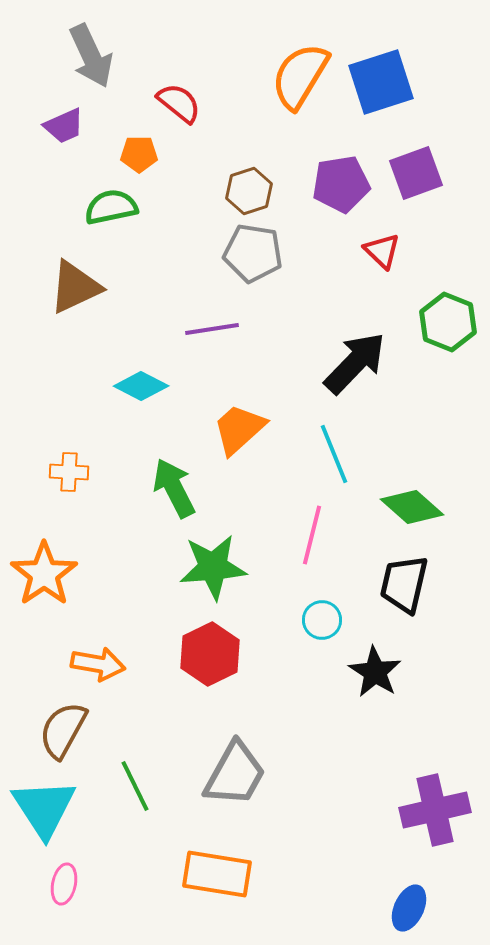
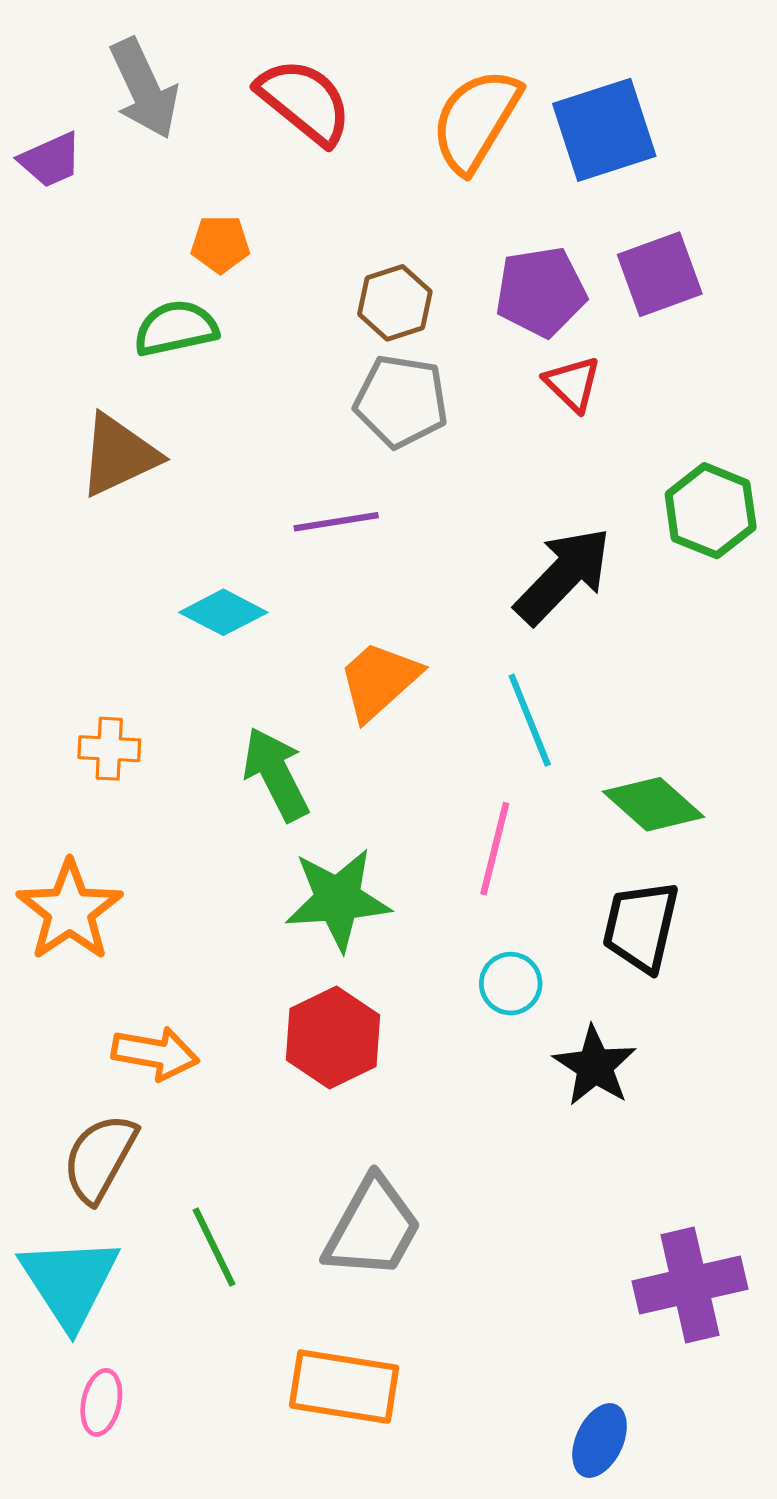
red semicircle: (179, 103) -> (304, 101), moved, size x1.4
purple trapezoid: (64, 126) -> (51, 160), moved
red triangle: (382, 251) -> (573, 384), moved
blue ellipse: (409, 908) -> (600, 1441), moved

